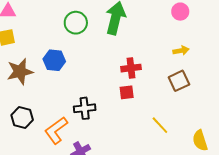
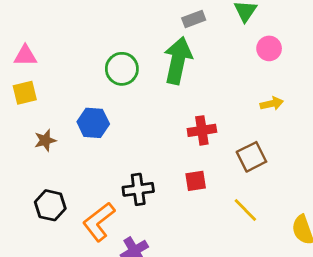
brown star: (20, 72) -> (45, 140), size x0.6
brown square: (179, 81) -> (251, 157), moved
red square: (127, 92) -> (196, 181), moved

